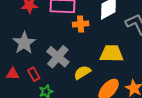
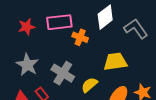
orange cross: (81, 24) -> (80, 37), turned 35

